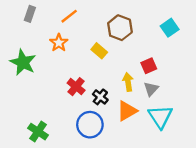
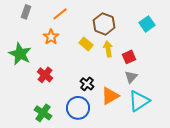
yellow arrow: (128, 82) -> (108, 49), moved
red cross: (76, 87) -> (45, 75), moved
cyan triangle: (160, 117) -> (139, 101), turned 30
green cross: (38, 132) -> (43, 113), moved

